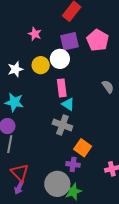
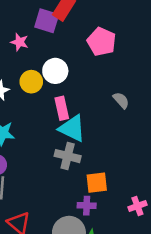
purple square: (70, 41) -> (47, 21), moved, turned 36
cyan triangle: (68, 104) -> (72, 128), size x1.6
orange square: (83, 148) -> (97, 183), turned -36

